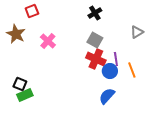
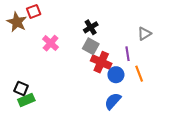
black cross: (95, 13) -> (91, 27), moved
brown star: (16, 34) -> (17, 22), moved
gray square: (95, 40) -> (91, 46), moved
purple line: (116, 59) -> (128, 54), moved

